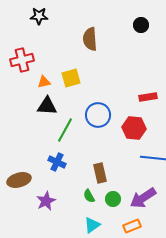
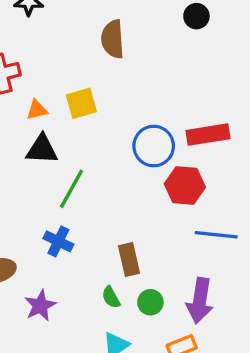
red rectangle: (148, 97) -> (208, 135), size x1.4
blue circle: (98, 115) -> (154, 146), moved
purple arrow: (143, 198) -> (200, 301), turned -48

